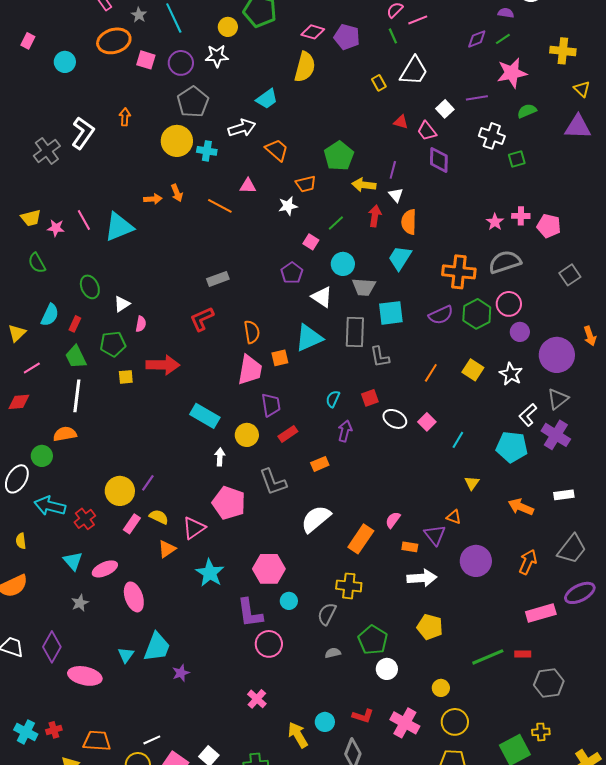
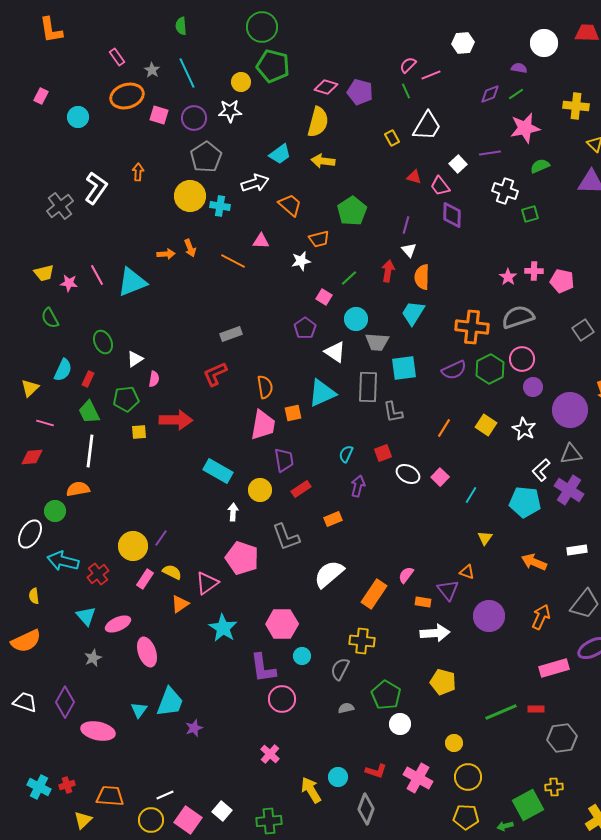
yellow arrow: (364, 185) -> (323, 161), moved
pink line: (32, 368) -> (45, 423), turned 48
gray triangle: (558, 399) -> (571, 454), turned 30

